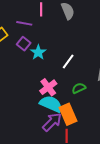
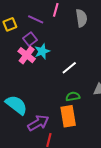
pink cross: (48, 87) -> (27, 55), moved, turned -30
cyan semicircle: (51, 104) -> (16, 105), moved
orange rectangle: (68, 114) -> (68, 116), moved

